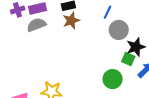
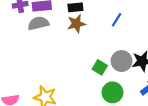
gray circle: (119, 30) -> (122, 61), moved
green square: (128, 59) -> (100, 67), moved

